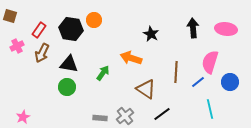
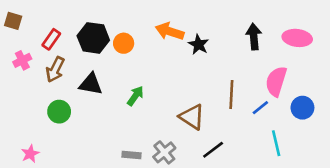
orange circle: (94, 20) -> (124, 43), moved
orange arrow: (131, 58) -> (170, 31), moved
green circle: (67, 87) -> (59, 112), moved

